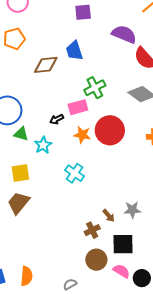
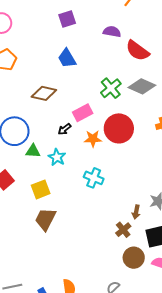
purple semicircle: (124, 34) -> (112, 32), size x0.7
brown diamond: (46, 65) -> (44, 93), moved, turned 30
green cross: (95, 88) -> (111, 88), moved
brown arrow: (109, 216) -> (136, 212), turned 64

